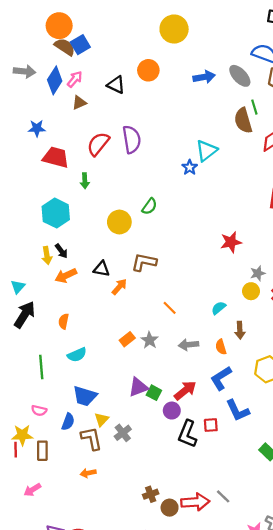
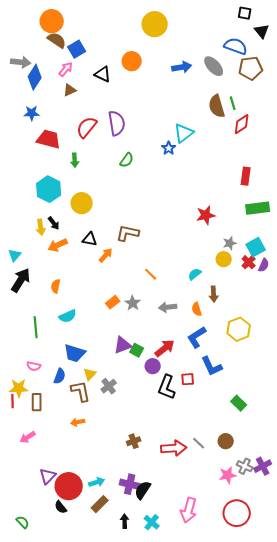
blue square: (80, 45) -> (77, 49), moved
blue diamond: (55, 80) -> (35, 77), moved
green line: (254, 107) -> (233, 103), moved
green semicircle: (149, 206) -> (127, 160), moved
yellow circle: (119, 222) -> (82, 203), moved
brown circle: (170, 508) -> (226, 441), moved

